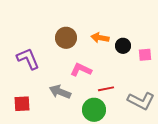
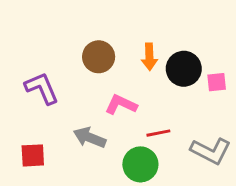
orange arrow: (100, 38) -> (149, 57), turned -102
black circle: (123, 46) -> (184, 69), size x1.5

